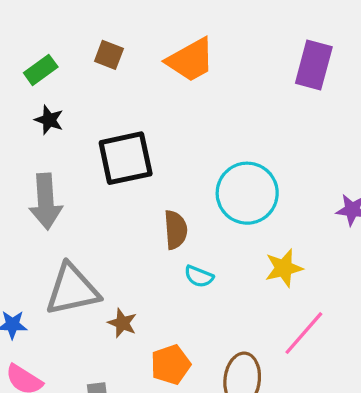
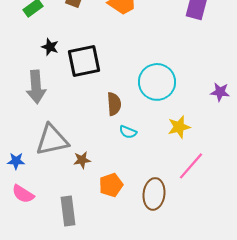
black star: (49, 120) -> (50, 47), moved
brown star: (122, 323) -> (82, 160), turned -30

